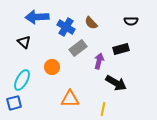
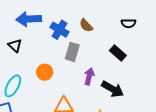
gray rectangle: (78, 48) -> (72, 52), turned -36
black rectangle: (121, 49) -> (118, 53), turned 56
purple arrow: (99, 61) -> (89, 76), moved

